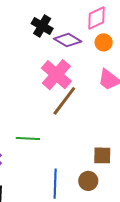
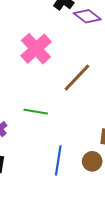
pink cross: (56, 75) -> (36, 49), moved

